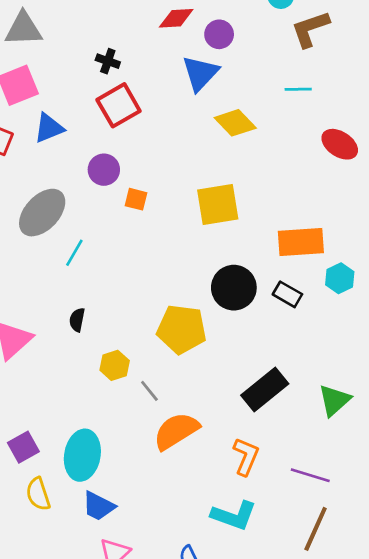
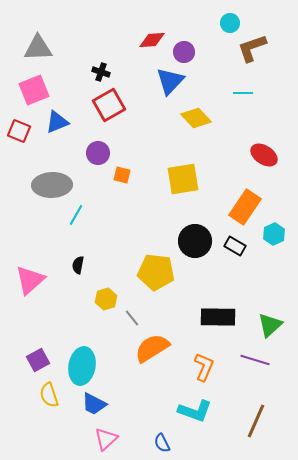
red ellipse: (340, 144) -> (264, 155), moved
gray ellipse: (42, 213) -> (52, 185), turned 45
orange rectangle: (301, 242) -> (245, 207), turned -52
black rectangle: (265, 389) -> (218, 317), turned 40
purple line: (310, 475) -> (255, 360), moved

